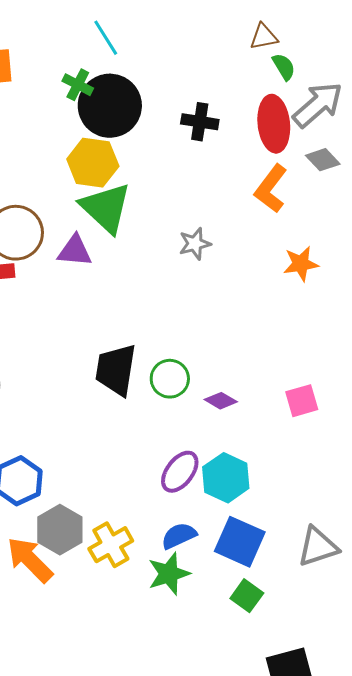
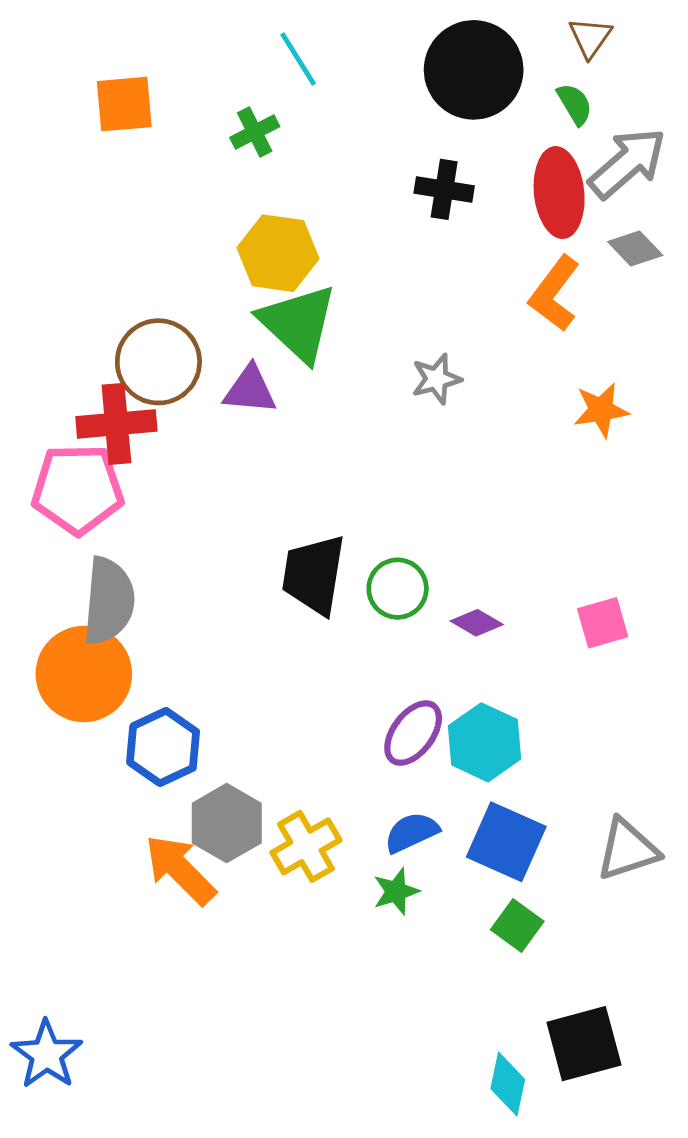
brown triangle: (264, 37) -> (590, 37), moved, turned -44
green cross: (78, 85) -> (255, 132), turned 36
black circle: (110, 106) -> (474, 70), moved
green star: (169, 574) -> (396, 891), size x0.7

